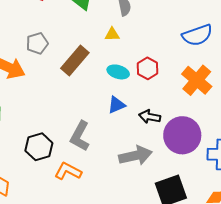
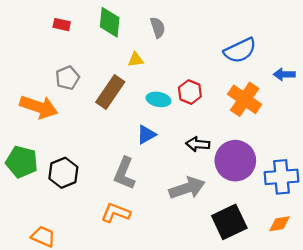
yellow triangle: (112, 34) -> (136, 60), moved
blue triangle: (116, 105) -> (146, 135), moved
black hexagon: (39, 147) -> (63, 173), moved

